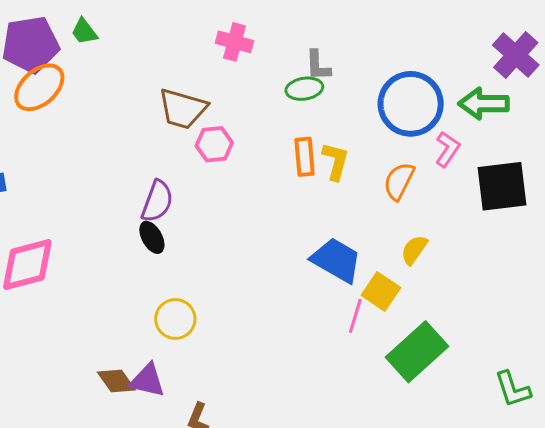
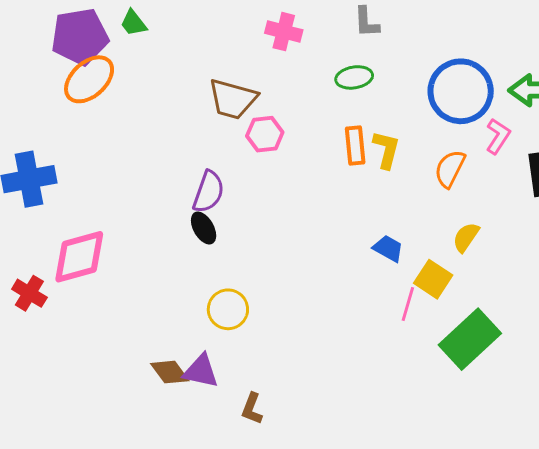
gray L-shape: (318, 65) -> (366, 22), moved
blue trapezoid: (336, 260) -> (388, 249), size x0.6

